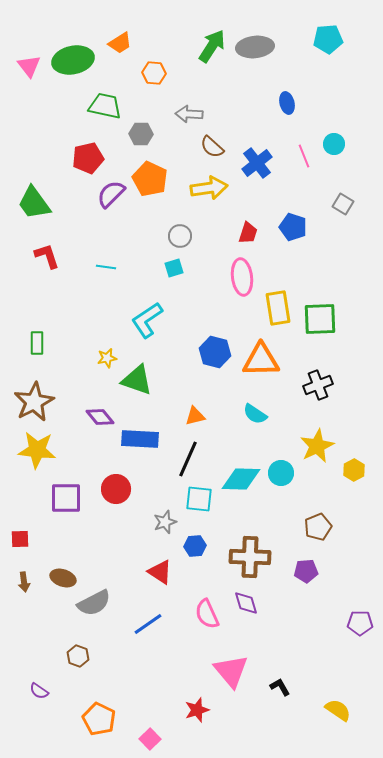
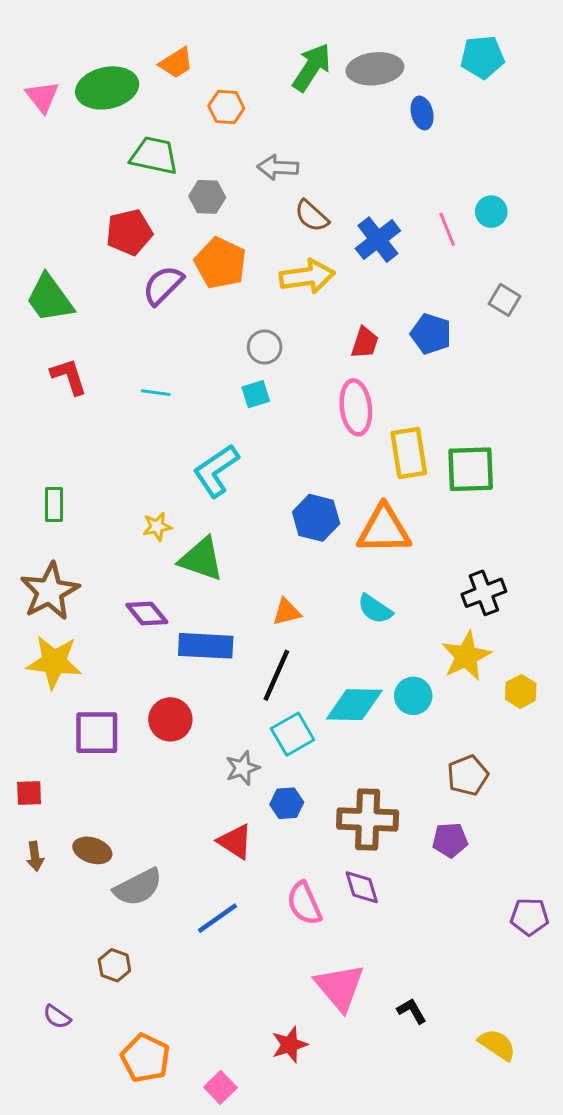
blue ellipse: (287, 103) -> (422, 113), moved
black cross: (318, 385) -> (484, 593), moved
cyan square: (199, 499) -> (293, 734), turned -36

